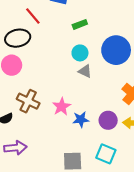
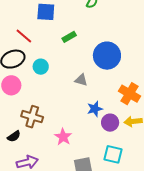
cyan circle: (80, 53) -> (41, 67), moved
pink star: (62, 107) -> (63, 137), moved
blue star: (81, 119) -> (95, 109), moved

